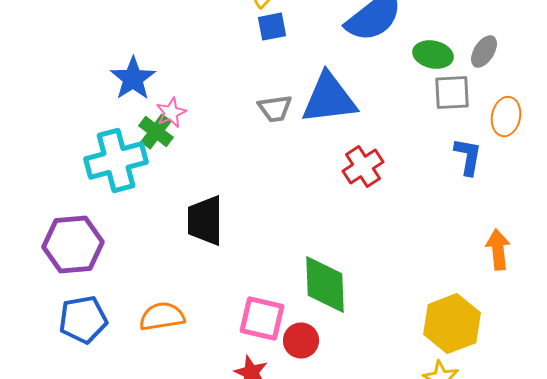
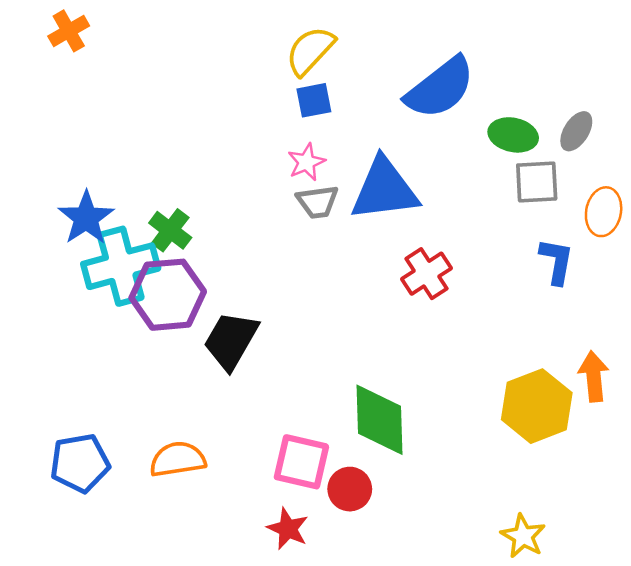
blue star: (133, 79) -> (86, 218), moved
pink star: (171, 113) -> (306, 162), moved
black trapezoid: (205, 221) -> (231, 340), turned 30
purple hexagon: (73, 245) -> (168, 295), moved
yellow hexagon: (452, 324) -> (537, 406), moved

